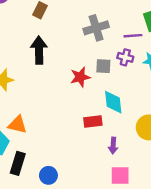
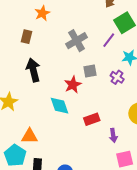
purple line: (133, 36) -> (109, 40), turned -35
purple cross: (125, 57) -> (117, 77), moved, turned 32
cyan diamond: (113, 102) -> (60, 106), moved

